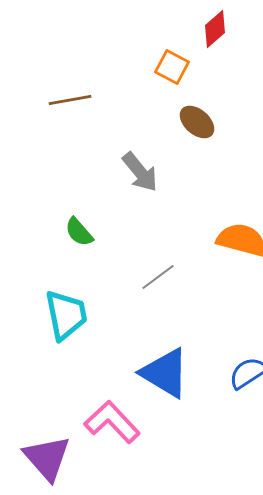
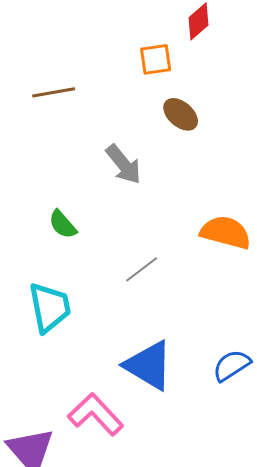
orange square: (172, 67) -> (156, 59), turned -36

